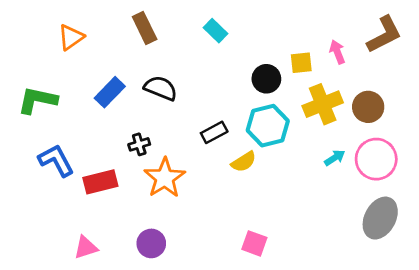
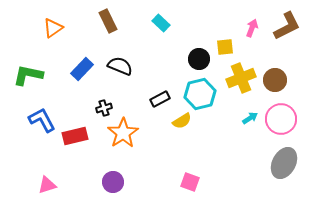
pink arrow: (337, 52) -> (252, 28), moved, turned 42
pink triangle: (86, 247) -> (47, 185), moved

